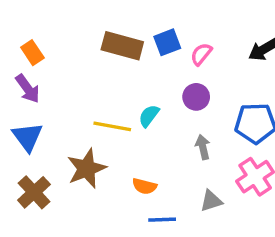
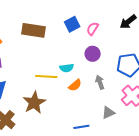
brown rectangle: (122, 46) -> (33, 30), moved
cyan semicircle: (149, 116) -> (67, 68), turned -128
orange semicircle: (144, 186) -> (75, 85), moved, turned -48

